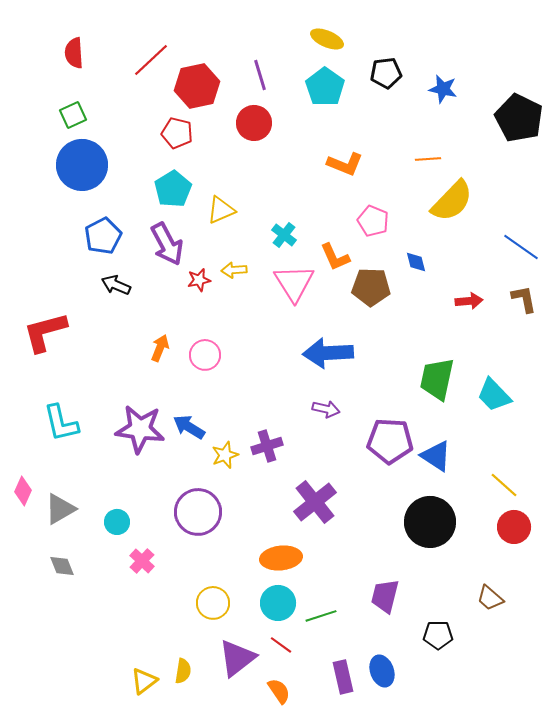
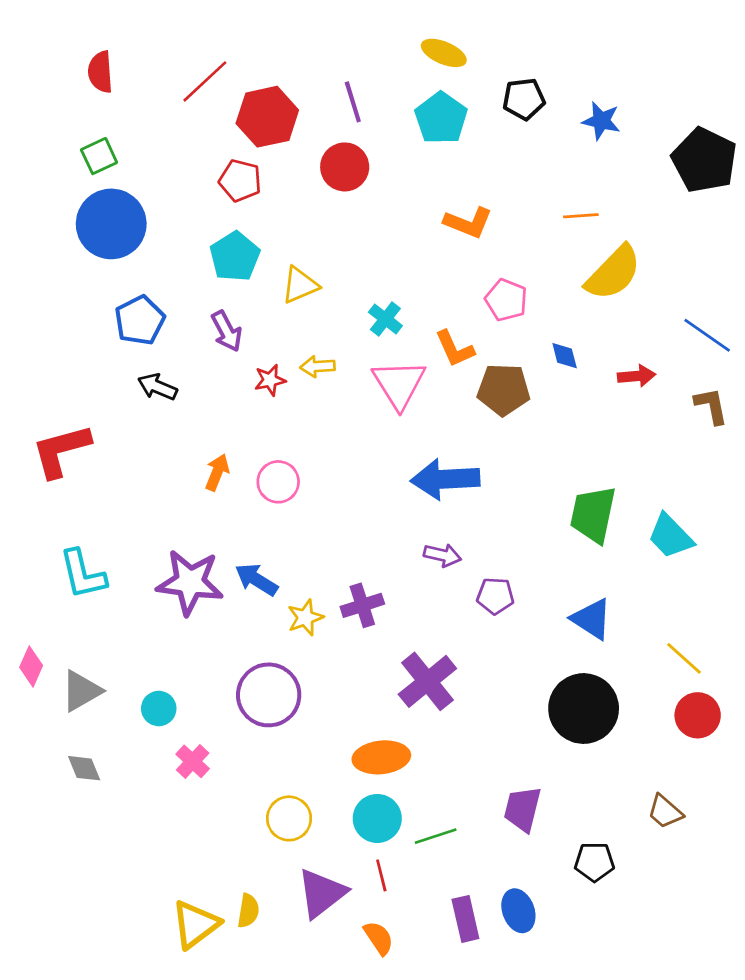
purple arrow: (167, 244) -> (227, 331), size x0.7
red arrow: (469, 301) -> (636, 376), moved
purple pentagon: (390, 441) -> (495, 596), moved, size x0.6
red line: (281, 645) -> (381, 875), turned 40
yellow triangle: (144, 681) -> (195, 924), size x1.4

